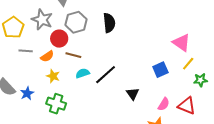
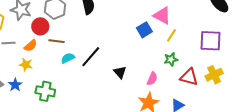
blue square: (160, 70) -> (144, 30), moved
yellow star: (53, 76) -> (26, 65), moved
green star: (201, 80) -> (171, 59), moved
red triangle: (187, 106) -> (189, 77), moved

